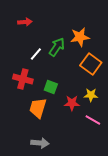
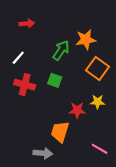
white line: (36, 54) -> (18, 58), moved
green square: (51, 87) -> (55, 80), moved
orange trapezoid: (38, 108) -> (60, 132), moved
pink line: (93, 120) -> (100, 149), moved

